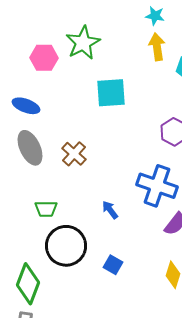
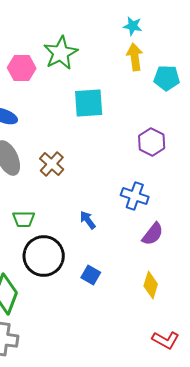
blue cross: (157, 186) -> (135, 196), size x0.7

